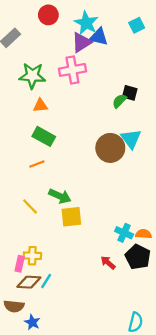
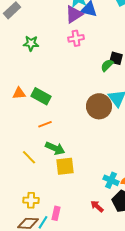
pink cross: (72, 70) -> (76, 38), moved, size x0.7
green star: (32, 76) -> (31, 43), size x0.7
orange triangle: (40, 106) -> (19, 93), moved
orange line: (37, 164) -> (45, 124), moved
pink rectangle: (20, 264) -> (56, 213), moved

